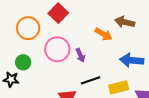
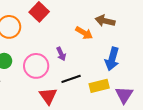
pink circle: (57, 49) -> (36, 66), moved
blue arrow: (132, 60) -> (112, 59), turned -80

